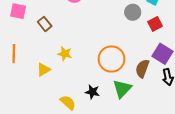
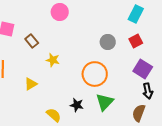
gray circle: (133, 12) -> (108, 42), moved
yellow star: (65, 54) -> (53, 60), moved
brown semicircle: (142, 69) -> (139, 113), moved

